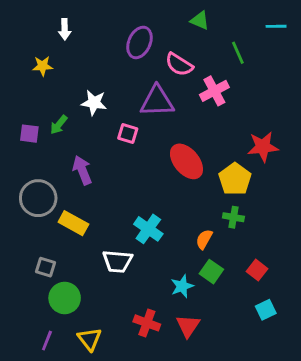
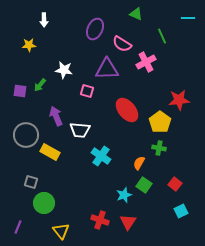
white trapezoid: (117, 261) -> (80, 130), moved
purple line: (47, 341) -> (18, 227), moved

